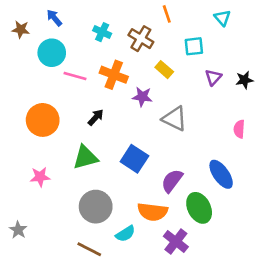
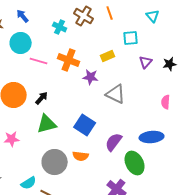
brown cross: (141, 39) -> (84, 16), moved
yellow rectangle: (164, 70) -> (108, 56), turned -64
black arrow: (96, 117) -> (42, 98), moved
blue ellipse: (221, 174) -> (152, 137), turned -60
orange semicircle: (153, 212) -> (81, 156), moved, size x0.7
cyan semicircle: (125, 234) -> (29, 183), moved

